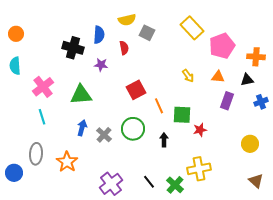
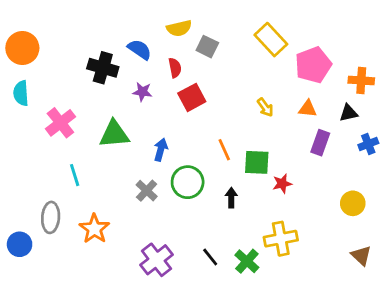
orange circle: (16, 34) -> (22, 48), size x1.5
blue semicircle: (99, 35) -> (140, 49), turned -60
red square: (136, 90) -> (192, 97), moved
cyan line: (42, 117) -> (75, 175), moved
blue arrow: (82, 128) -> (161, 150), moved

